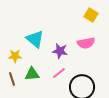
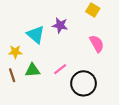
pink semicircle: (86, 43) -> (97, 44), moved, turned -108
purple star: (60, 51) -> (60, 25), moved

